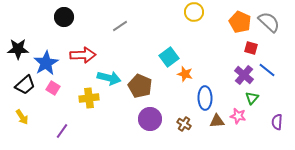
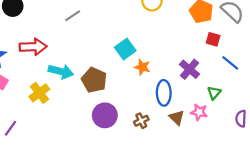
purple cross: (244, 75) -> (189, 69), moved
yellow cross: (89, 98) -> (39, 93), turned -30
brown triangle: (217, 121) -> (177, 118), turned 49
brown cross: (184, 124) -> (141, 121), turned 32

